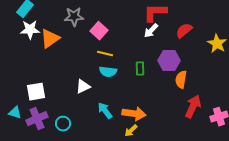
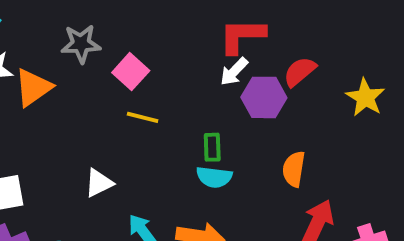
purple hexagon: (169, 61) -> (264, 97), moved
cyan semicircle: (108, 72) -> (214, 177), moved

